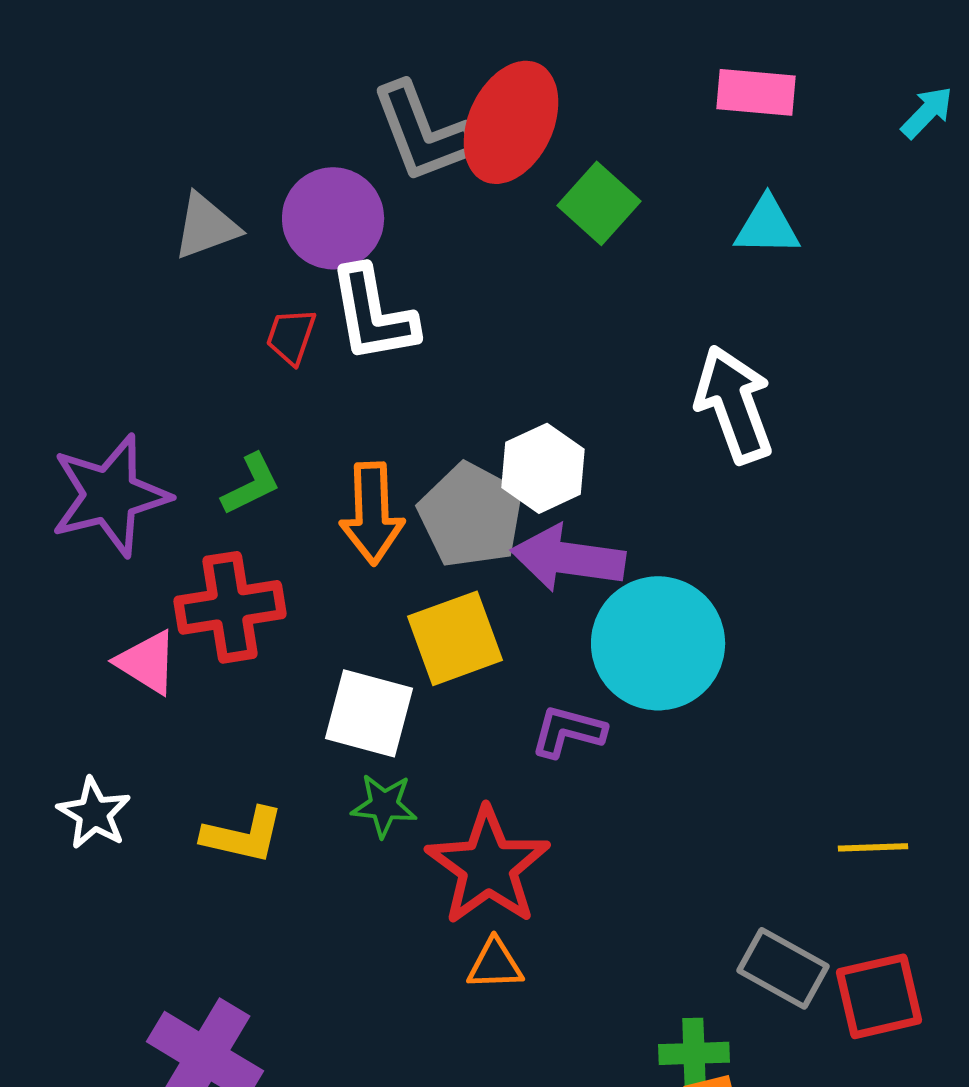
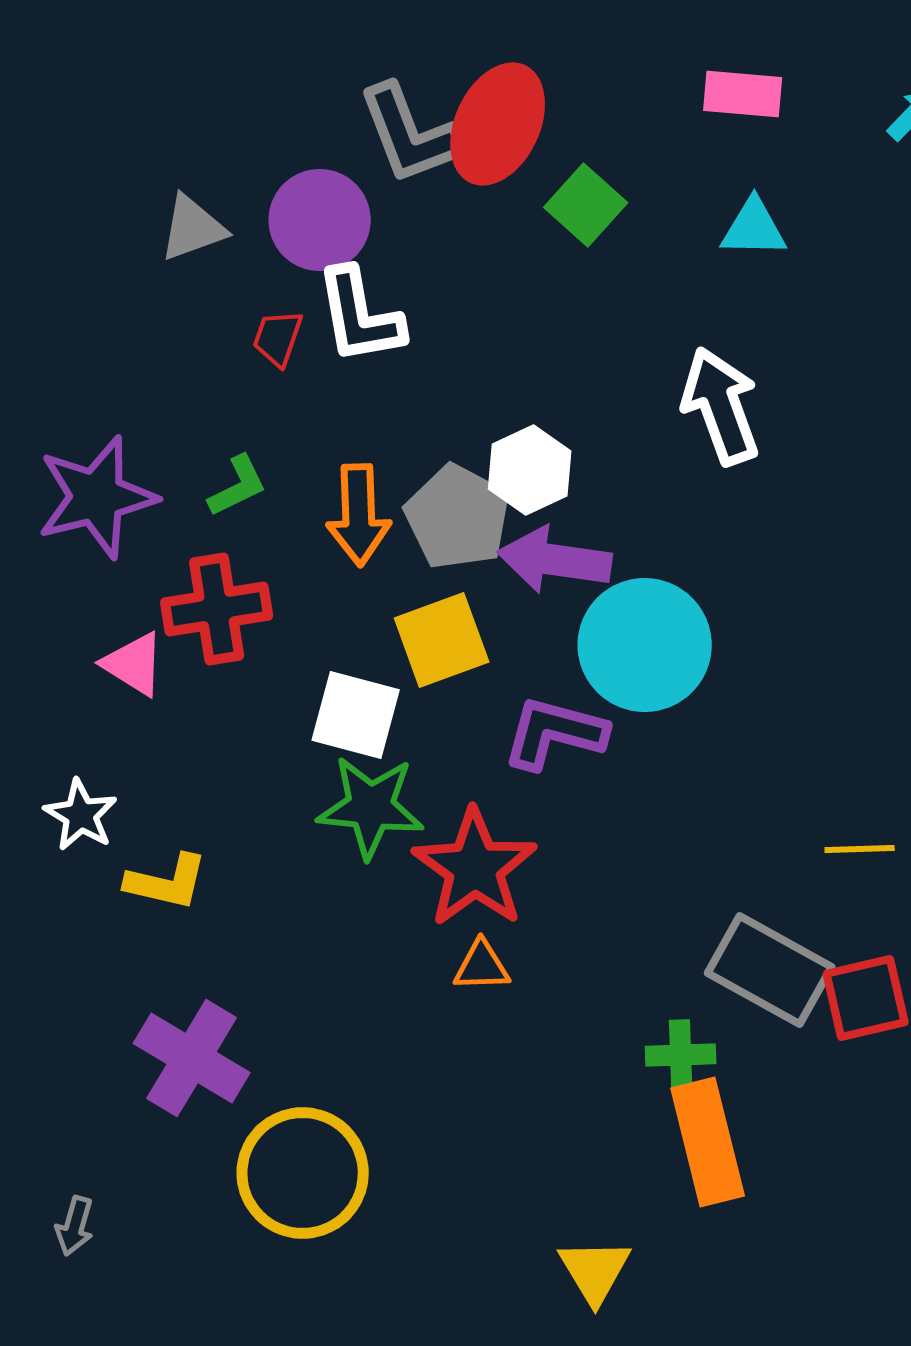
purple L-shape: (568, 731) -> (555, 733), size x1.4
green star: (384, 805) -> (371, 807), size x1.6
yellow L-shape: (243, 835) -> (167, 882), moved
gray rectangle: (783, 968) -> (770, 970), size x1.4

